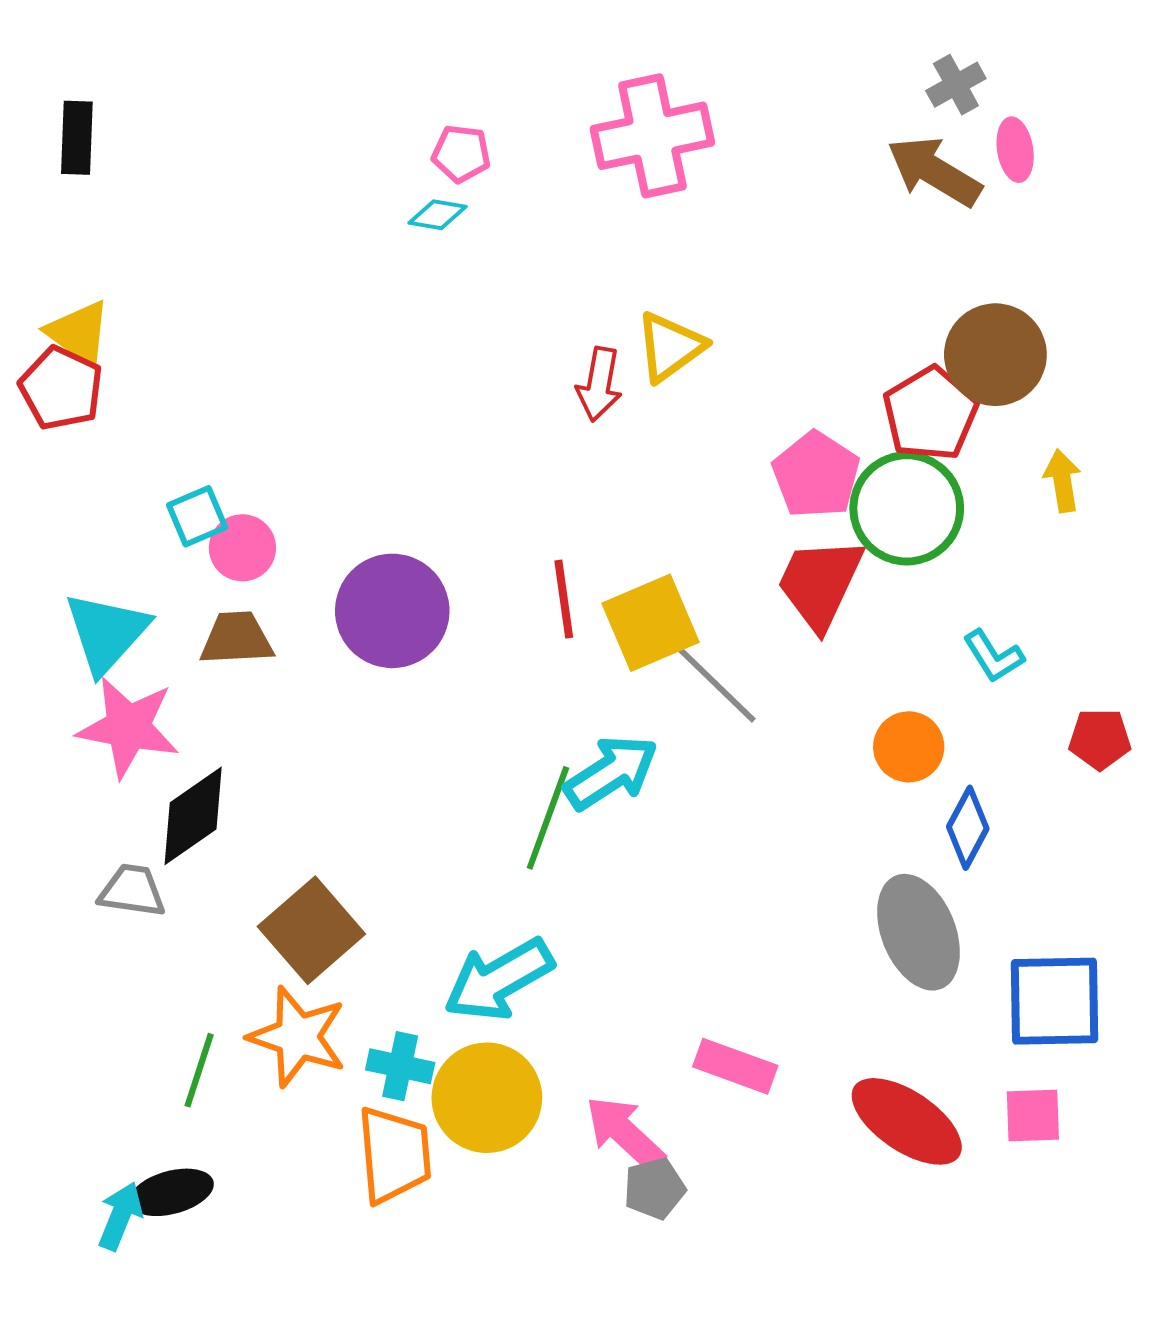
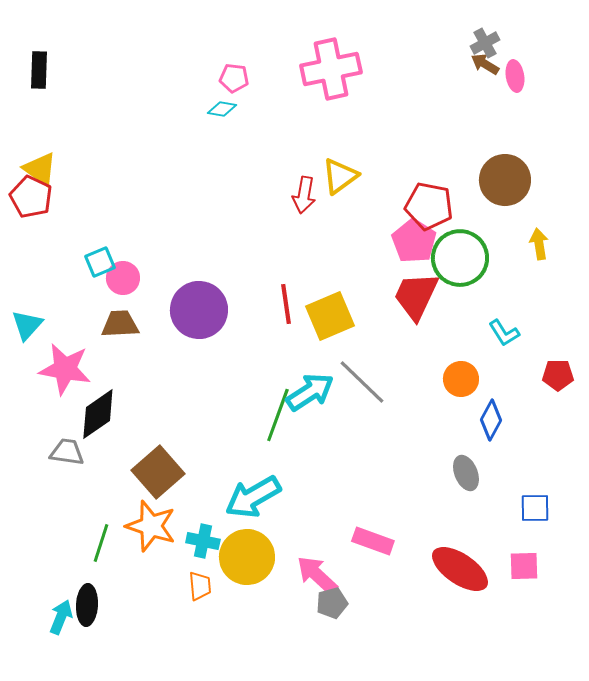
brown arrow: (934, 171) -> (485, 64), moved, size x0.6
red pentagon: (930, 414) -> (429, 206), moved, turned -30
cyan triangle: (106, 633) -> (27, 325), moved, size x0.7
gray line: (714, 682) -> (362, 382), moved
gray ellipse: (919, 932) -> (466, 473), size x0.6
blue square: (1055, 1001) -> (535, 508), size x0.6
orange trapezoid: (394, 1155) -> (200, 586), size x0.6
black ellipse: (171, 1192) -> (87, 605), turned -72

